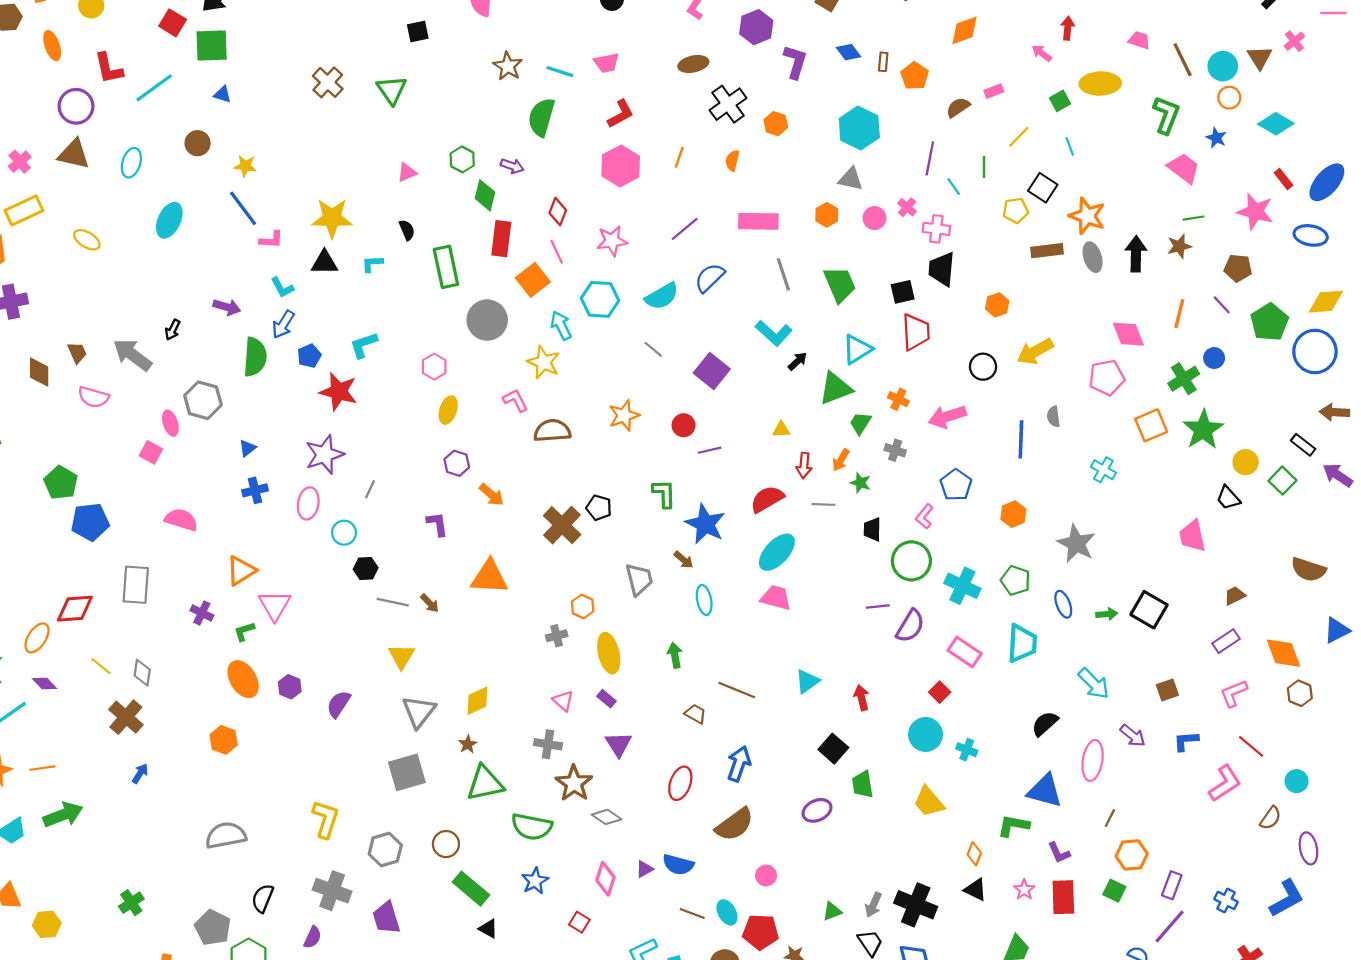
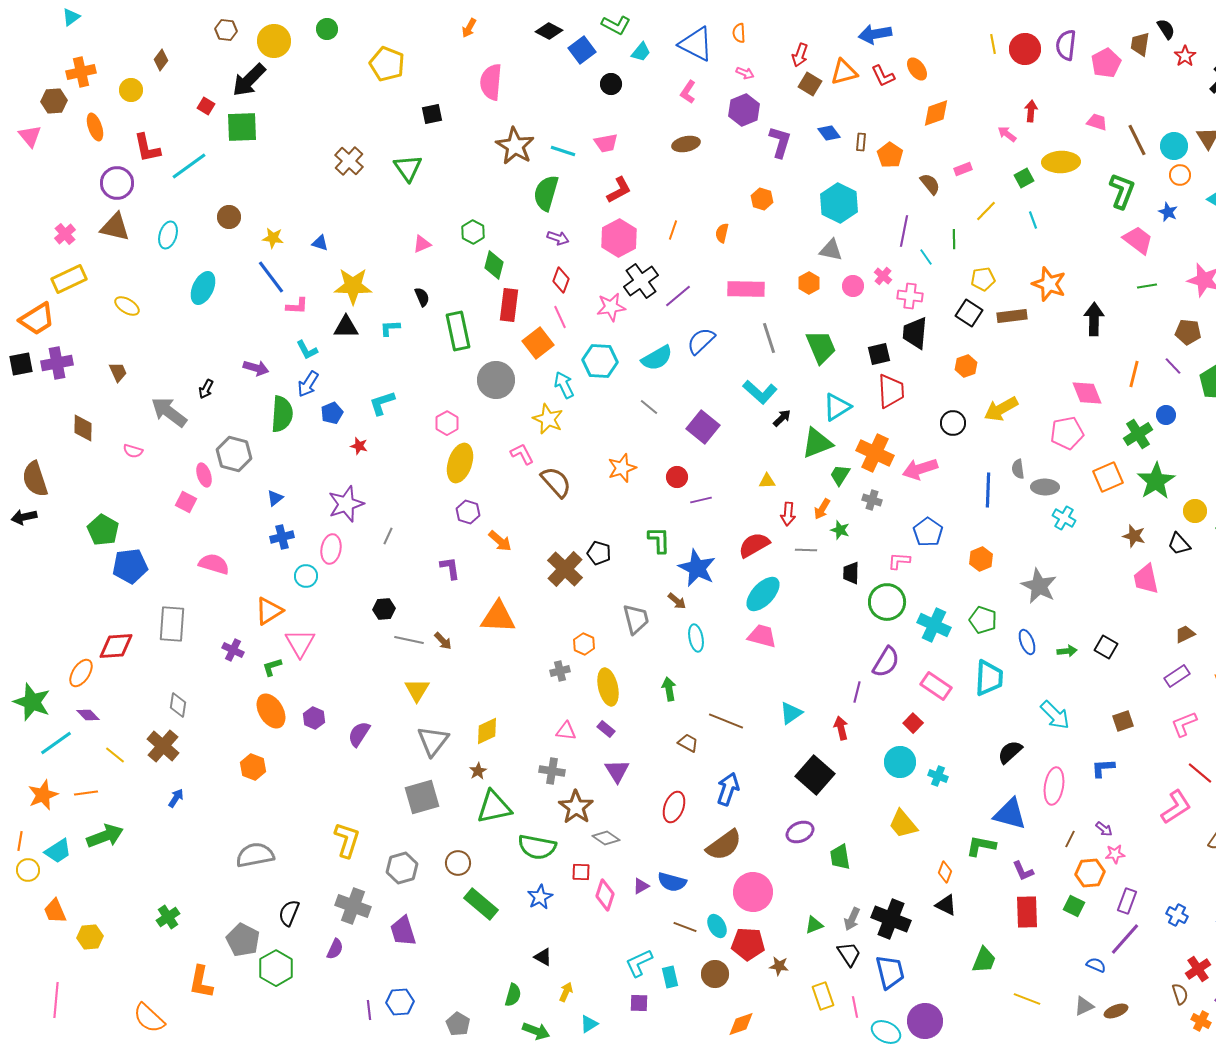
red square: (173, 23) -> (206, 106), size x0.7
brown star: (508, 66) -> (515, 146), size x1.4
blue triangle: (222, 94) -> (320, 243), moved
black cross: (728, 104) -> (641, 281), moved
brown semicircle: (958, 107) -> (930, 184), turned 85
purple arrow: (512, 166) -> (558, 238), moved
black square: (1043, 188) -> (969, 313), moved
brown star: (1179, 246) -> (1134, 536), moved, turned 30
gray ellipse: (1093, 257) -> (1045, 487), moved, turned -72
brown trapezoid: (77, 353) -> (118, 372), moved
red star: (339, 392) -> (359, 446), size x0.5
pink semicircle: (93, 397) -> (133, 451), size x0.7
orange cross: (898, 399) -> (875, 453), size x1.8
yellow ellipse: (448, 410) -> (460, 463), size x1.5
brown semicircle: (552, 431) -> (556, 482), turned 52
pink L-shape: (924, 516) -> (899, 561), turned 55
cyan circle: (344, 533) -> (306, 576), moved
purple line: (878, 606) -> (857, 692), moved, turned -70
black square: (1149, 610) -> (1106, 647), size x0.7
yellow line: (101, 666) -> (115, 755), moved
pink triangle: (563, 701) -> (566, 731), turned -35
purple arrow: (1133, 736) -> (1104, 829), moved, size x0.7
blue L-shape: (1186, 741) -> (1103, 768), moved
black square: (833, 749) -> (815, 775), size x1.4
green trapezoid: (863, 784) -> (840, 857), moved
pink circle: (766, 876) -> (753, 892), size x2.0
pink star: (1024, 890) -> (1115, 854), moved, turned 30
red square: (579, 922) -> (581, 872), moved, turned -30
black triangle: (488, 929) -> (543, 957), moved

